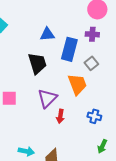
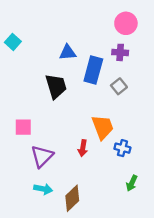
orange trapezoid: (77, 84) -> (103, 127), moved
purple triangle: (47, 98) -> (42, 156), moved

